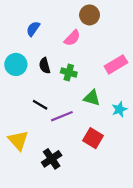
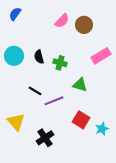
brown circle: (90, 15) -> (84, 25), moved
blue semicircle: (33, 29) -> (15, 14), moved
pink semicircle: (72, 38) -> (62, 21), moved
cyan star: (119, 109) -> (102, 129), moved

